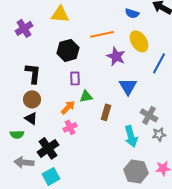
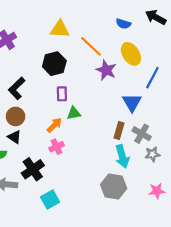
yellow triangle: (60, 14) -> (60, 29), moved
orange line: (102, 34) -> (91, 46), turned 55
black L-shape: (33, 73) -> (17, 88), turned -140
blue triangle: (128, 86) -> (132, 102), moved
brown rectangle: (106, 112) -> (119, 130), moved
gray hexagon: (136, 171) -> (114, 187), moved
cyan square: (51, 176) -> (50, 199), moved

